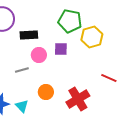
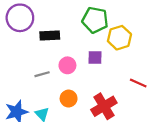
purple square: (61, 49) -> (95, 58), moved
pink circle: (39, 55) -> (67, 65), moved

